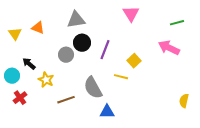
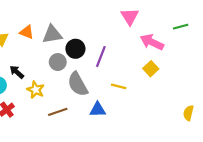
gray triangle: (76, 20) -> (52, 34), moved
pink arrow: (169, 48) -> (152, 42), moved
yellow square: (134, 61) -> (151, 69), moved
gray semicircle: (93, 88) -> (78, 84), moved
blue triangle: (107, 112) -> (98, 110), moved

